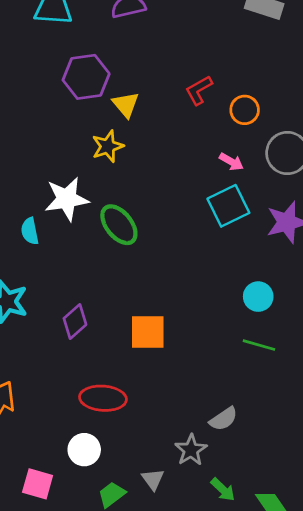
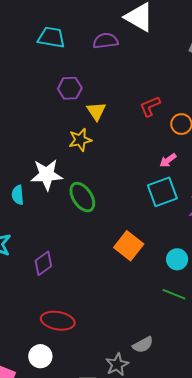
purple hexagon: (86, 77) -> (70, 88), size x0.7
pink arrow: (231, 162) -> (168, 160), turned 108
orange square: (148, 332) -> (129, 246), moved, turned 32

